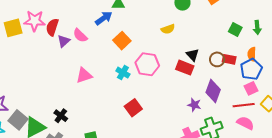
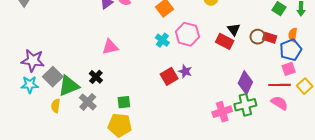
pink triangle: (84, 75) -> (110, 47), moved
purple diamond: (213, 91) -> (245, 83), moved
purple star: (194, 105) -> (185, 71), moved

